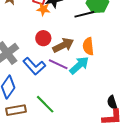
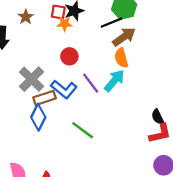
brown arrow: (63, 45) -> (124, 37), moved
purple line: (58, 64) -> (91, 83), turned 36
brown rectangle: (16, 110) -> (45, 98), moved

